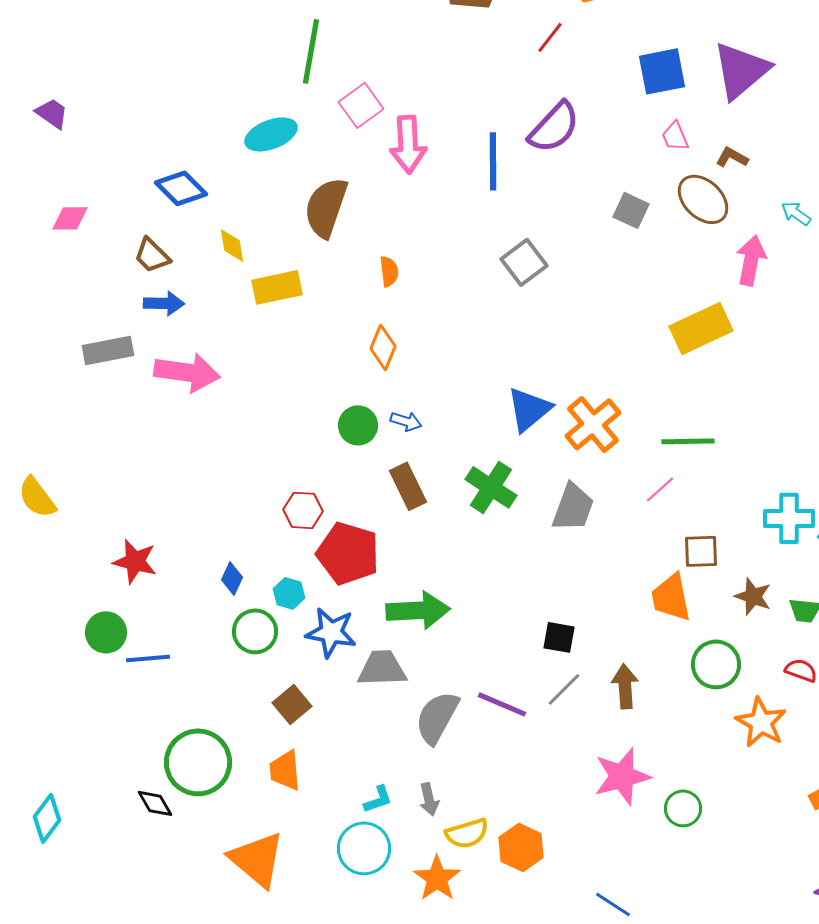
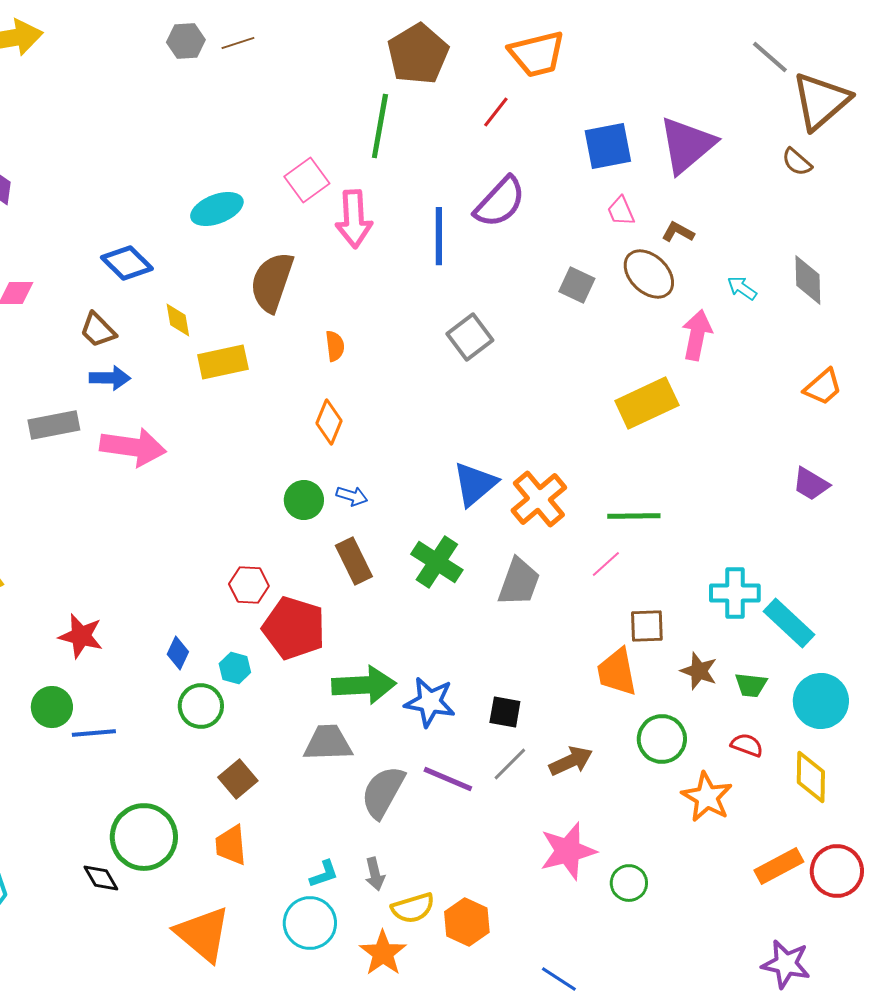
green line: (311, 51) -> (380, 126), moved
blue star: (331, 632) -> (430, 702), moved
brown arrow: (625, 686) -> (571, 761), turned 69

